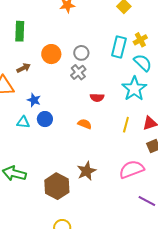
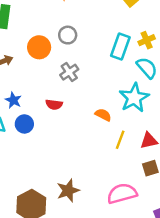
gray circle: (81, 53) -> (68, 35), moved
red semicircle: (97, 98) -> (54, 105), moved
orange semicircle: (85, 124) -> (103, 115), moved

